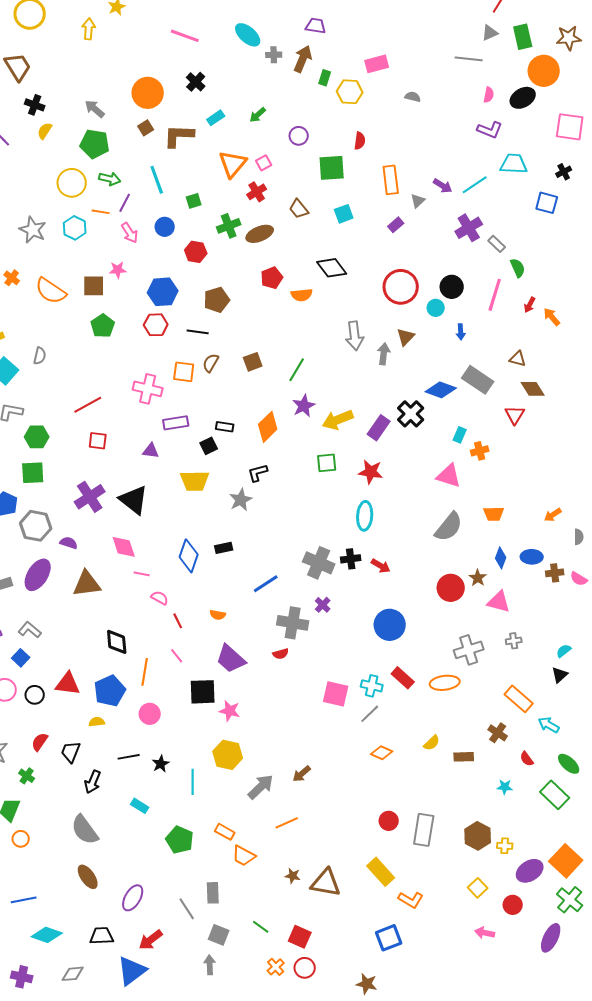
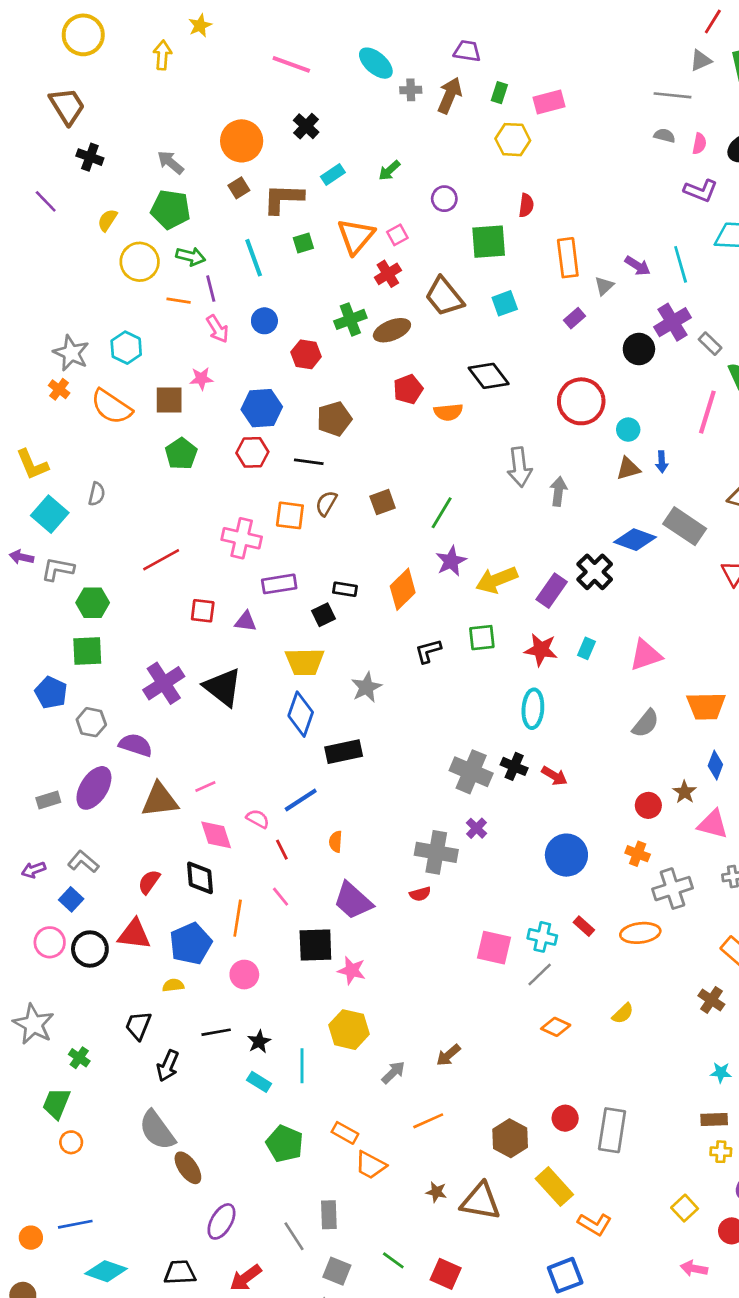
green rectangle: (325, 78) -> (499, 93), moved
gray semicircle: (413, 97) -> (664, 136), moved
yellow semicircle: (45, 131) -> (107, 220), moved
cyan line: (475, 185) -> (681, 264), turned -72
green square: (194, 201) -> (303, 243), moved
purple line: (125, 203) -> (211, 289), turned -42
brown trapezoid: (299, 209) -> (444, 297), size x1.5
cyan hexagon: (75, 228) -> (126, 348), moved
gray star: (33, 230) -> (71, 353), moved
black circle: (452, 287) -> (639, 349), moved
brown triangle: (406, 337) -> (628, 468), moved, turned 30
cyan rectangle: (460, 435) -> (587, 648), moved
red square: (98, 441) -> (203, 611), moved
orange cross: (480, 451) -> (638, 854), moved, turned 36
black L-shape: (258, 473) -> (428, 651), moved
pink triangle: (449, 476) -> (646, 655), turned -36
orange trapezoid: (494, 514) -> (706, 706), size x1.4
gray hexagon: (36, 526) -> (91, 722), size x0.7
gray semicircle: (449, 527) -> (646, 723), size x0.7
purple semicircle: (69, 543) -> (136, 745), size x1.4
pink diamond: (124, 547) -> (216, 835), moved
black rectangle: (224, 548) -> (344, 752), size x1.5
blue diamond: (189, 556) -> (301, 714), moved
black cross: (351, 559) -> (514, 766), turned 30
pink line: (142, 574) -> (205, 787), moved, turned -35
blue line: (266, 584) -> (301, 800), moved
red circle: (451, 588) -> (648, 805), size x0.7
orange semicircle: (218, 615) -> (336, 842), turned 84
red rectangle: (403, 678) -> (584, 926), size x0.7
black circle: (35, 695) -> (90, 949), size x1.4
red semicircle: (40, 742) -> (149, 882), moved
brown rectangle: (464, 757) -> (714, 1119), moved
gray arrow: (261, 787) -> (393, 1072), size x0.7
cyan rectangle: (140, 806) -> (259, 1082), moved
brown hexagon: (478, 836) -> (510, 1138), moved
brown ellipse: (88, 877) -> (188, 1168), moved

